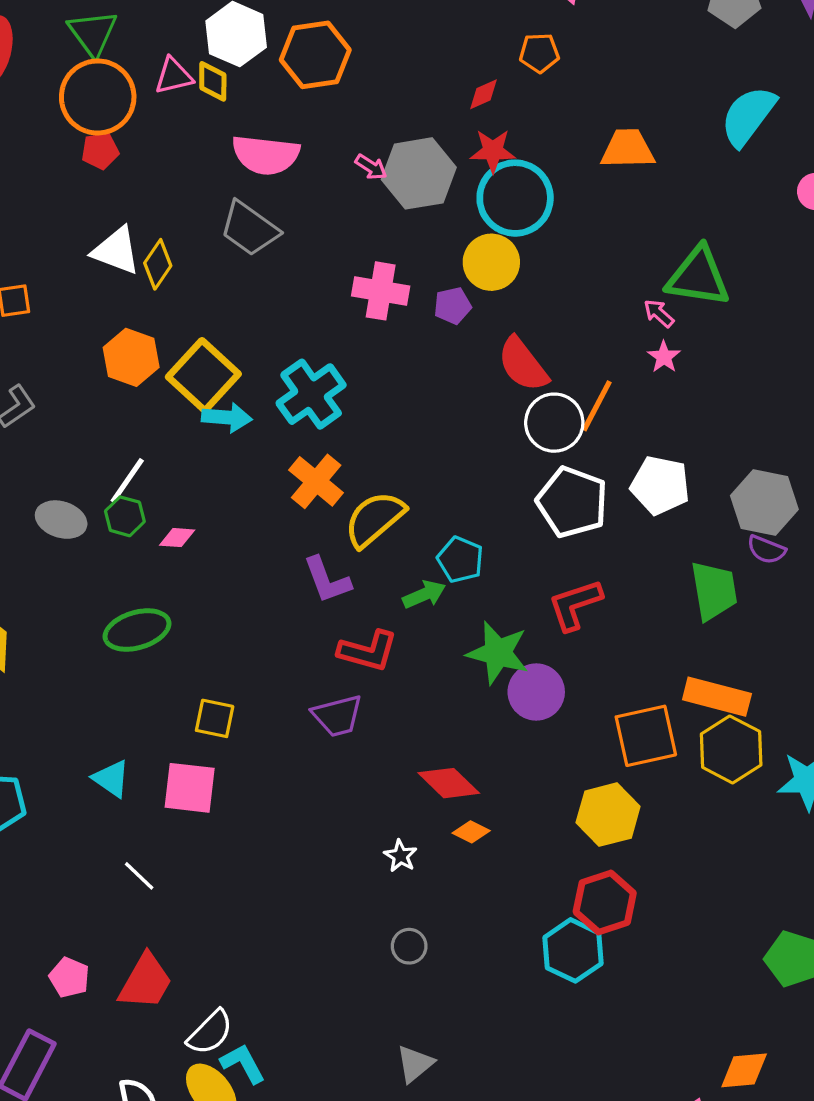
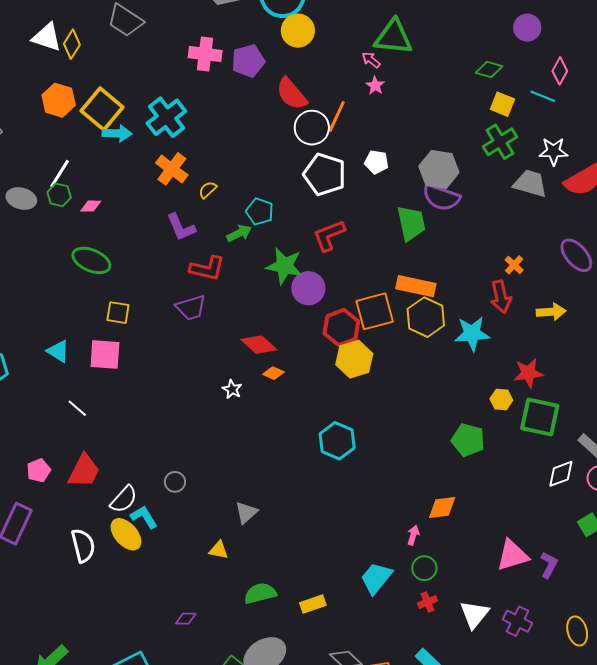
yellow circle: (491, 262) -> (298, 31), moved
purple pentagon: (453, 306) -> (248, 61), size x1.5
white pentagon: (660, 485) -> (376, 162), size x0.7
yellow semicircle: (375, 519) -> (208, 190), size x0.5
purple semicircle: (766, 550) -> (441, 197), size x1.6
green ellipse: (137, 630) -> (91, 260), moved, turned 42
red hexagon: (605, 902) -> (341, 327), moved
gray circle: (409, 946) -> (175, 482), moved
pink pentagon: (69, 977) -> (39, 470), turned 30

